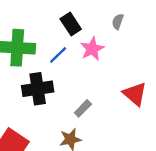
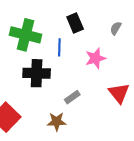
pink star: (92, 49) -> (95, 58), moved
blue line: (58, 55) -> (59, 47), turned -54

